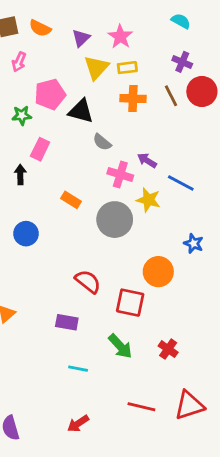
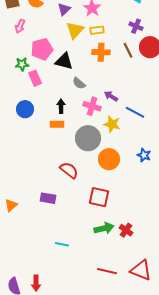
pink rectangle: (40, 149) -> (35, 78), moved, turned -49
black arrow: (20, 175) -> (61, 106), moved
orange rectangle: (71, 200) -> (57, 124), turned -32
blue circle: (26, 234) -> (25, 109), moved
orange circle: (158, 272) -> (109, 159), moved
red semicircle: (88, 281) -> (69, 170), moved
purple rectangle: (67, 322) -> (48, 198), moved
green arrow: (120, 346) -> (104, 228), moved, turned -60
red triangle: (189, 405) -> (141, 270), turned 40
red arrow: (78, 424) -> (36, 283), moved, turned -56

